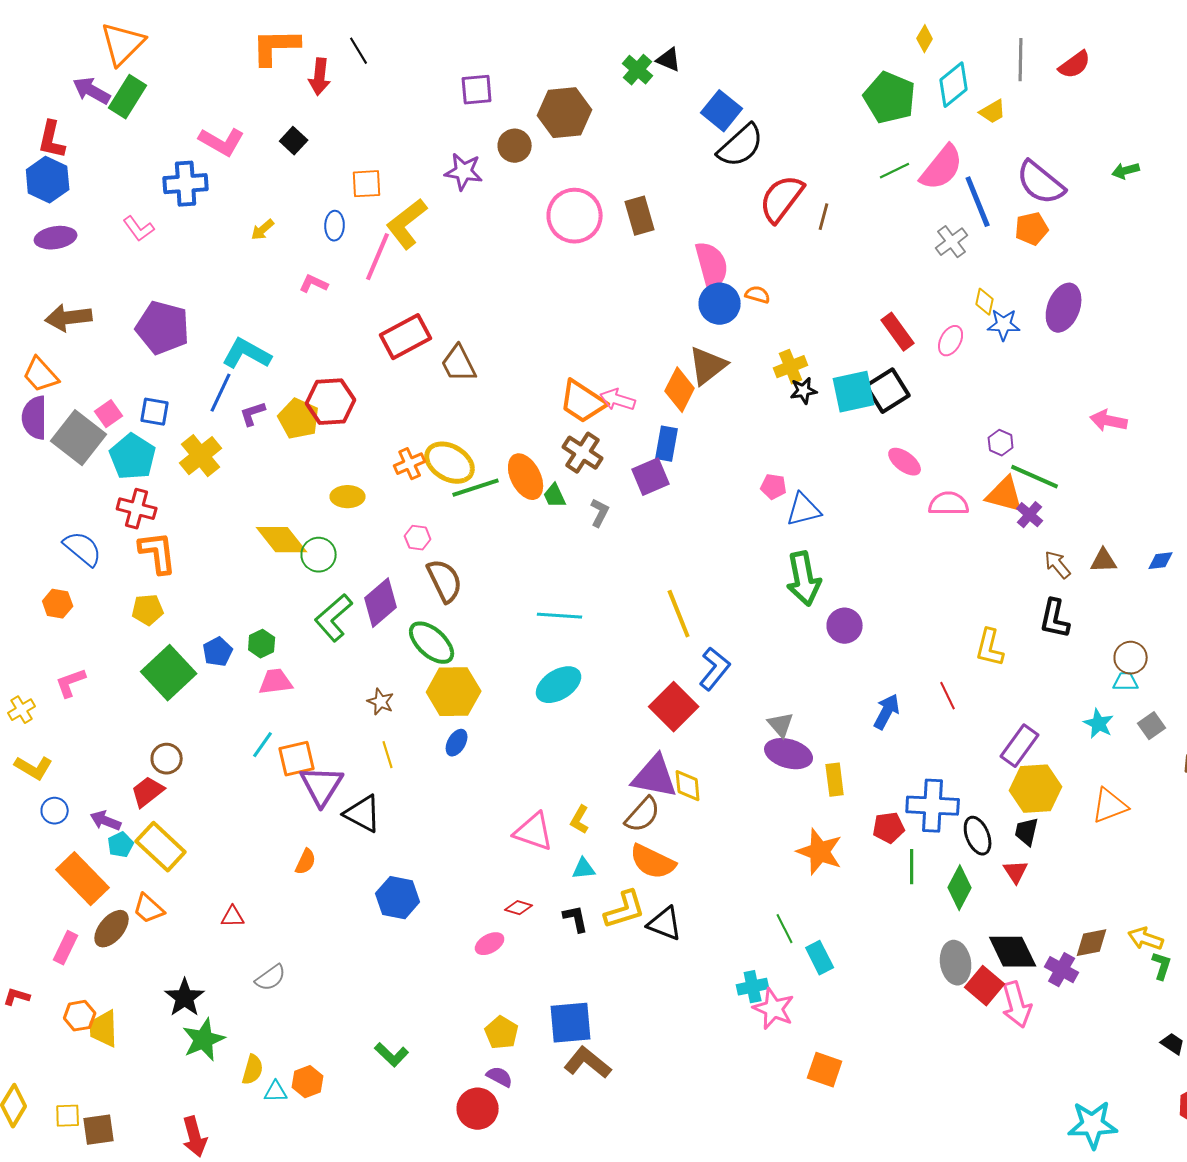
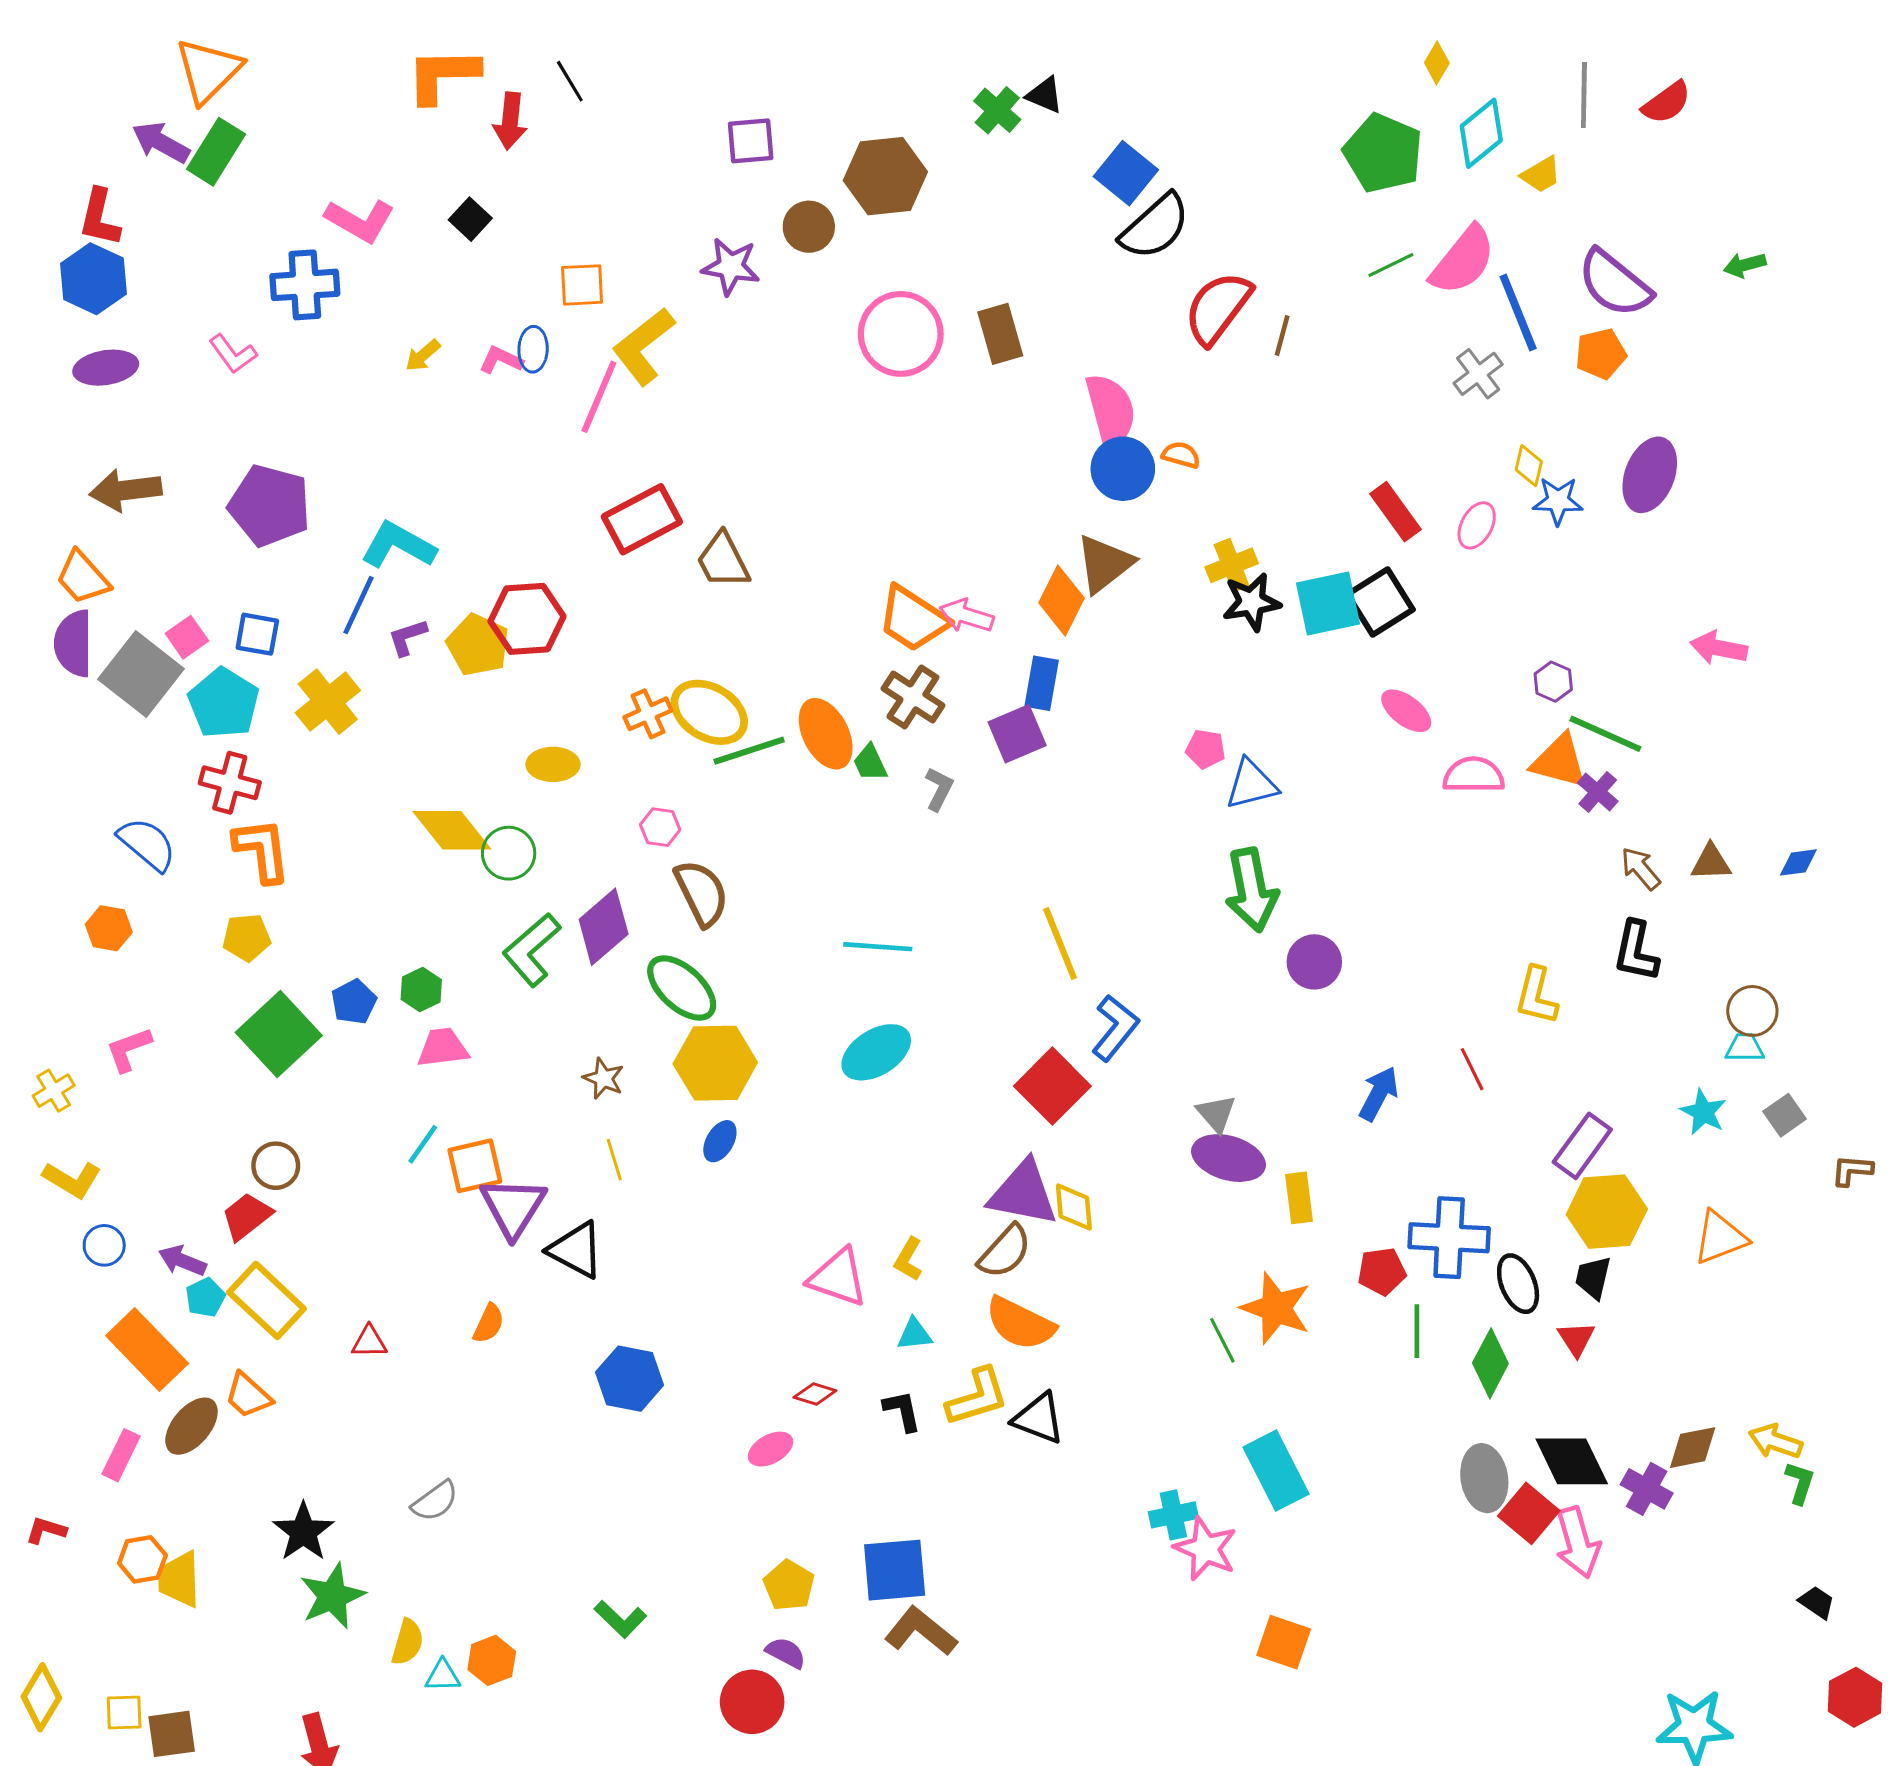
pink L-shape: (314, 284) -> (501, 360), moved
black star: (804, 391) -> (1251, 602), size x1.4
red triangle: (233, 917) -> (369, 1342), moved
green line: (785, 929) -> (1222, 1340), moved
cyan rectangle: (820, 958) -> (1276, 1471), size x1.5

